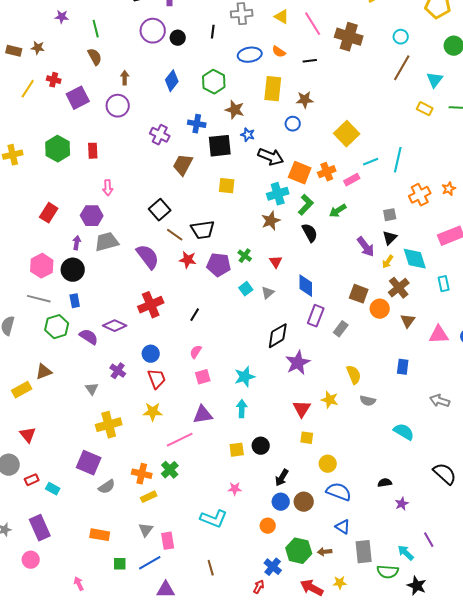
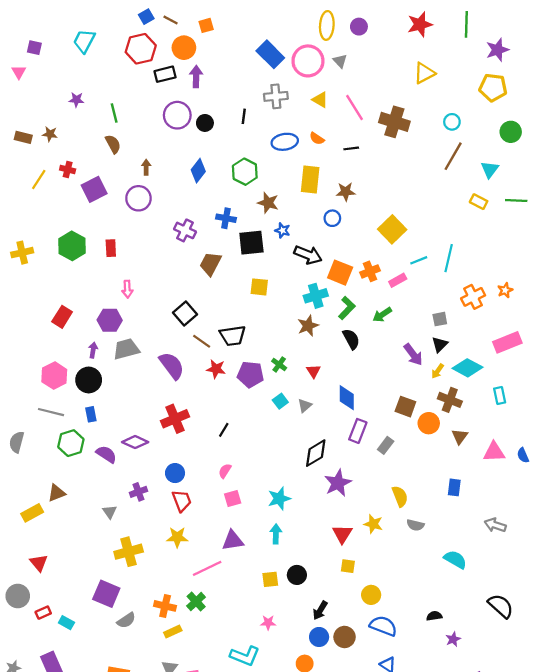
cyan diamond: (415, 259) -> (467, 368), turned -44
brown cross: (399, 288) -> (450, 400), turned -30
purple cross: (118, 371) -> (138, 492), turned 35

